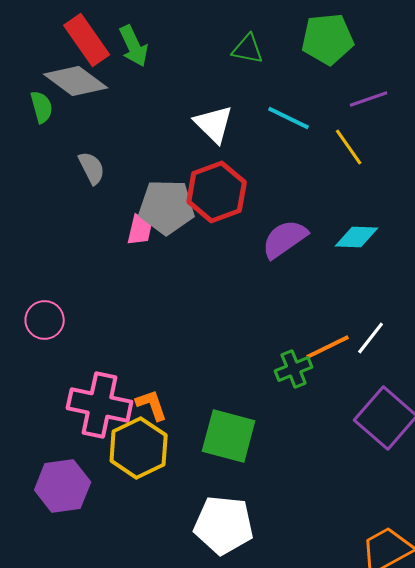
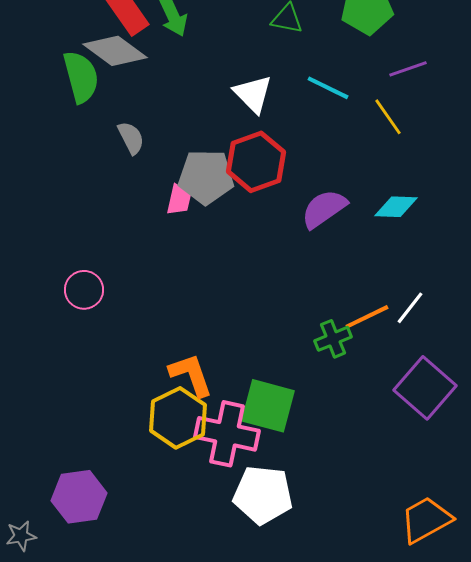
green semicircle: (42, 107) -> (81, 77), size x1.6
pink cross: (100, 405) -> (227, 434), moved
orange L-shape: (152, 405) -> (191, 375), size x1.4
purple hexagon: (63, 486) -> (79, 497), moved

